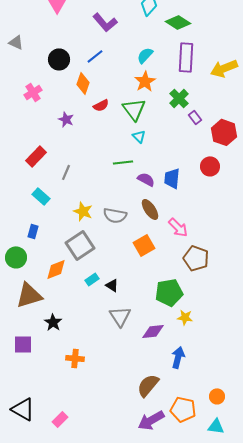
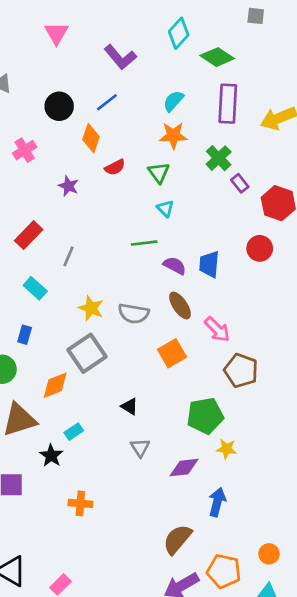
orange star: (145, 81) -> (173, 135), turned 30
green triangle: (134, 109) -> (159, 173), size x0.7
cyan rectangle: (92, 279) -> (74, 432), moved
gray triangle: (120, 316) -> (140, 448), size x0.7

